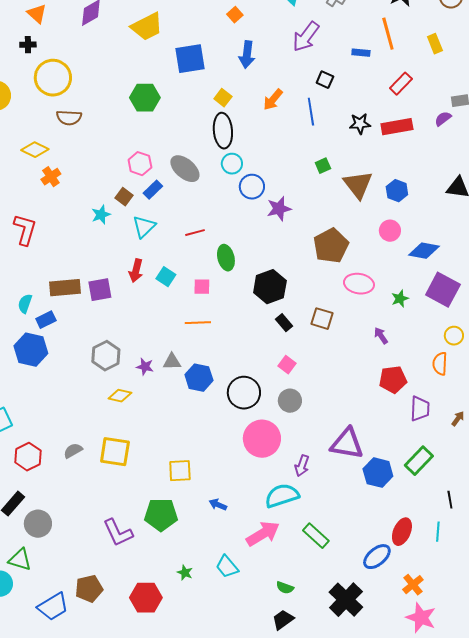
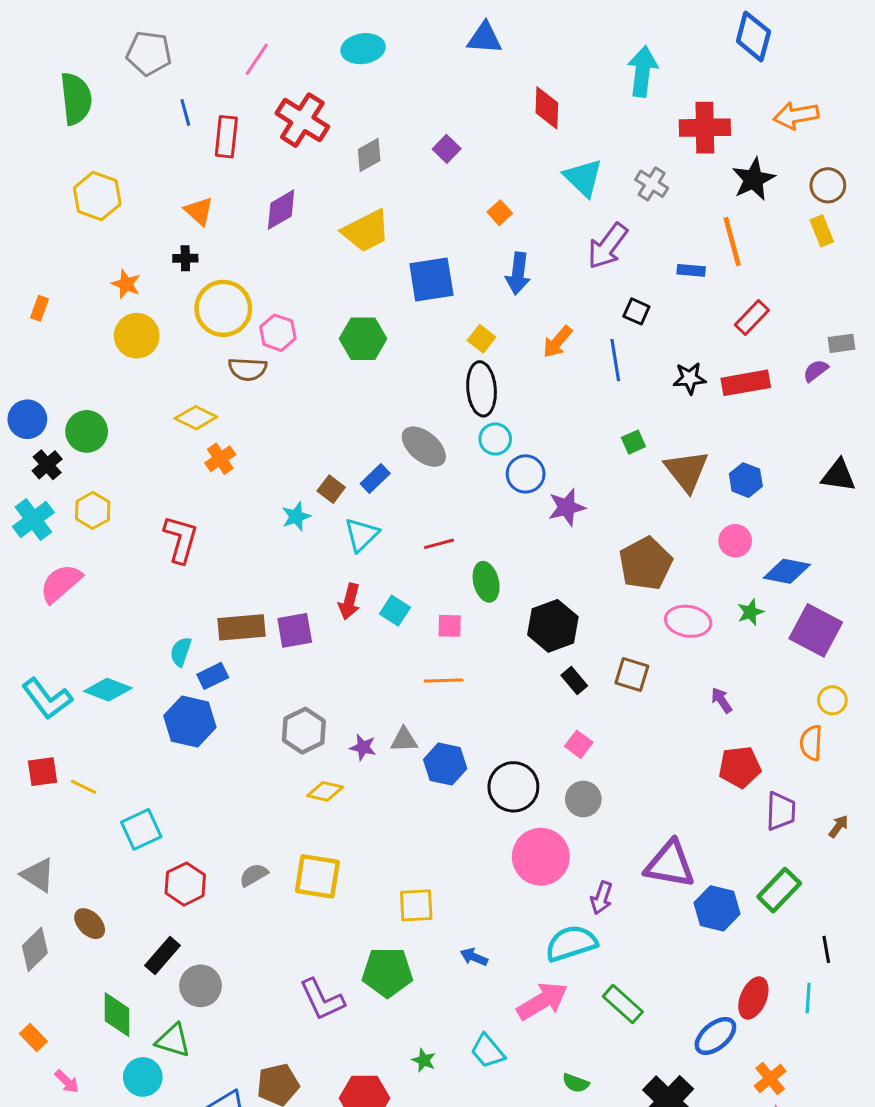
yellow rectangle: (435, 44) -> (822, 231), moved
pink hexagon: (140, 164) -> (278, 333), moved
green star: (400, 299) -> (750, 612), moved

